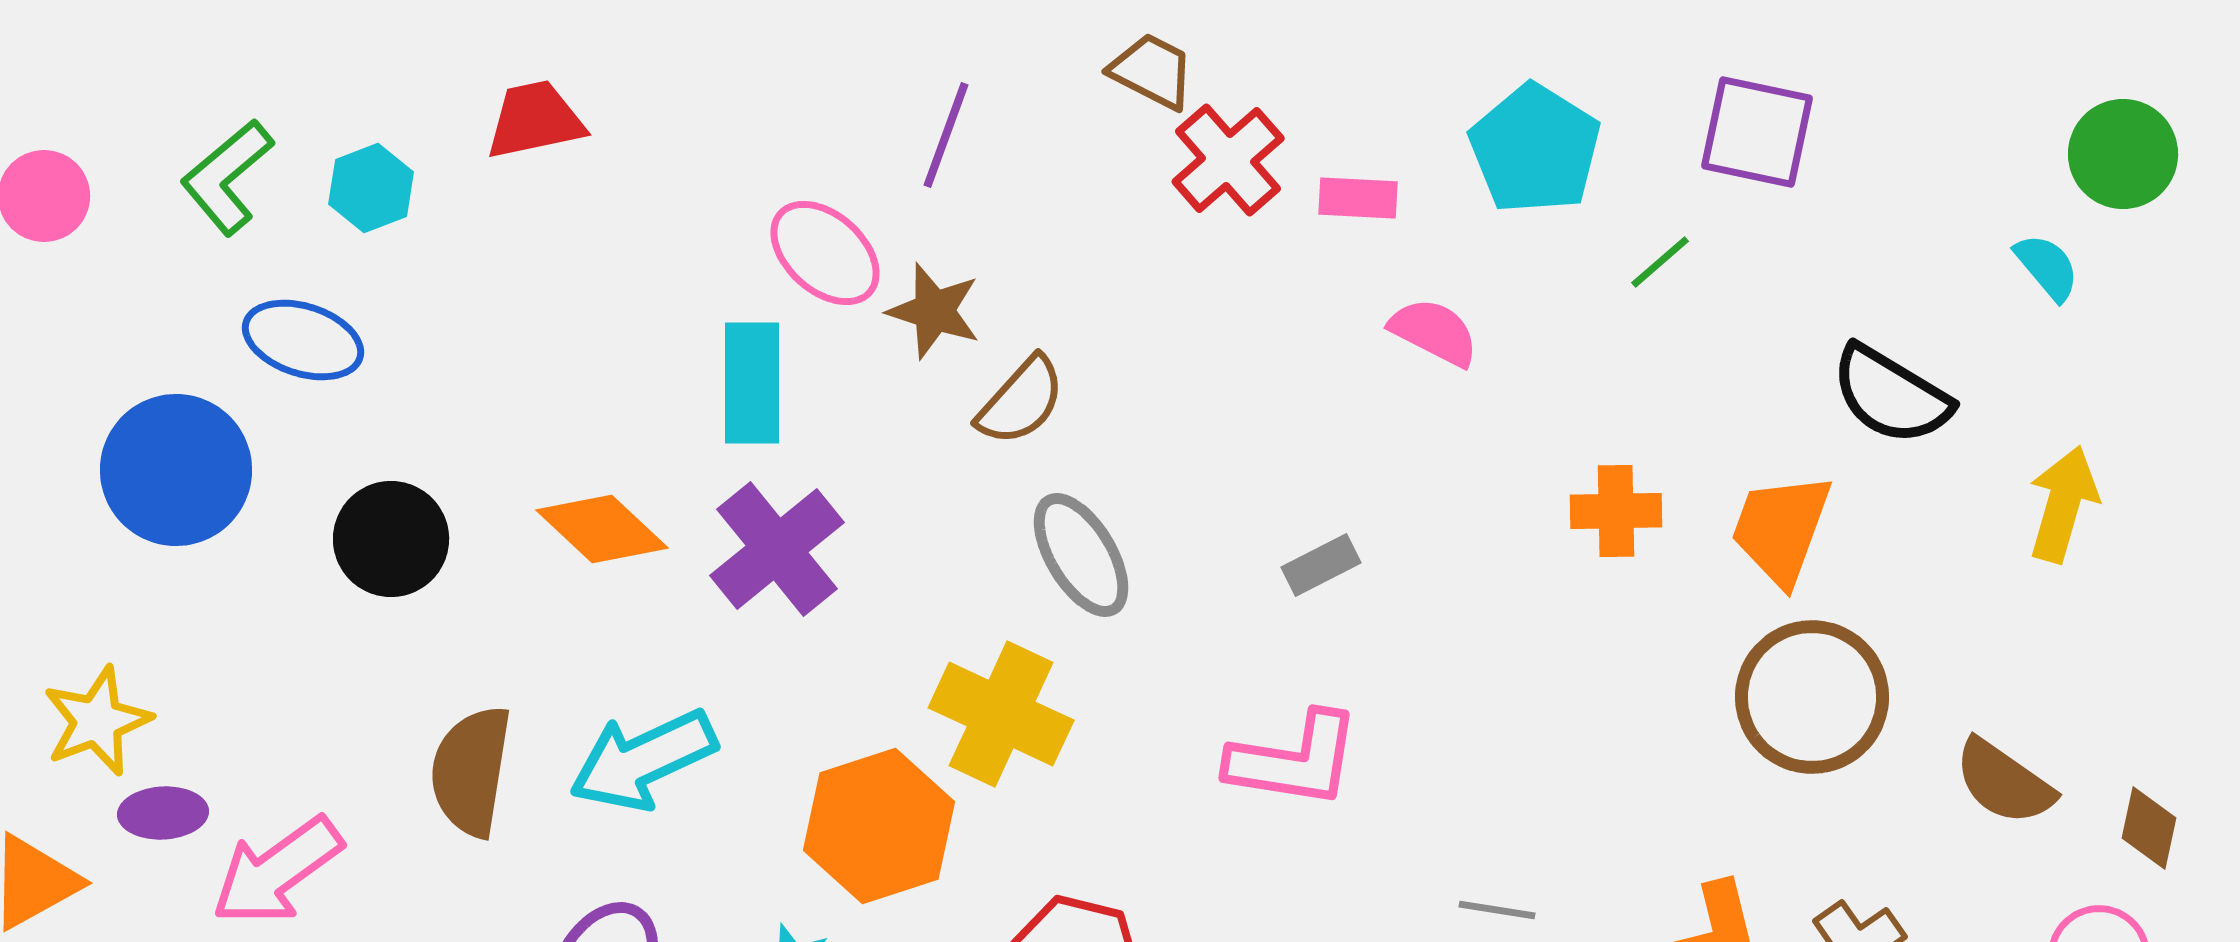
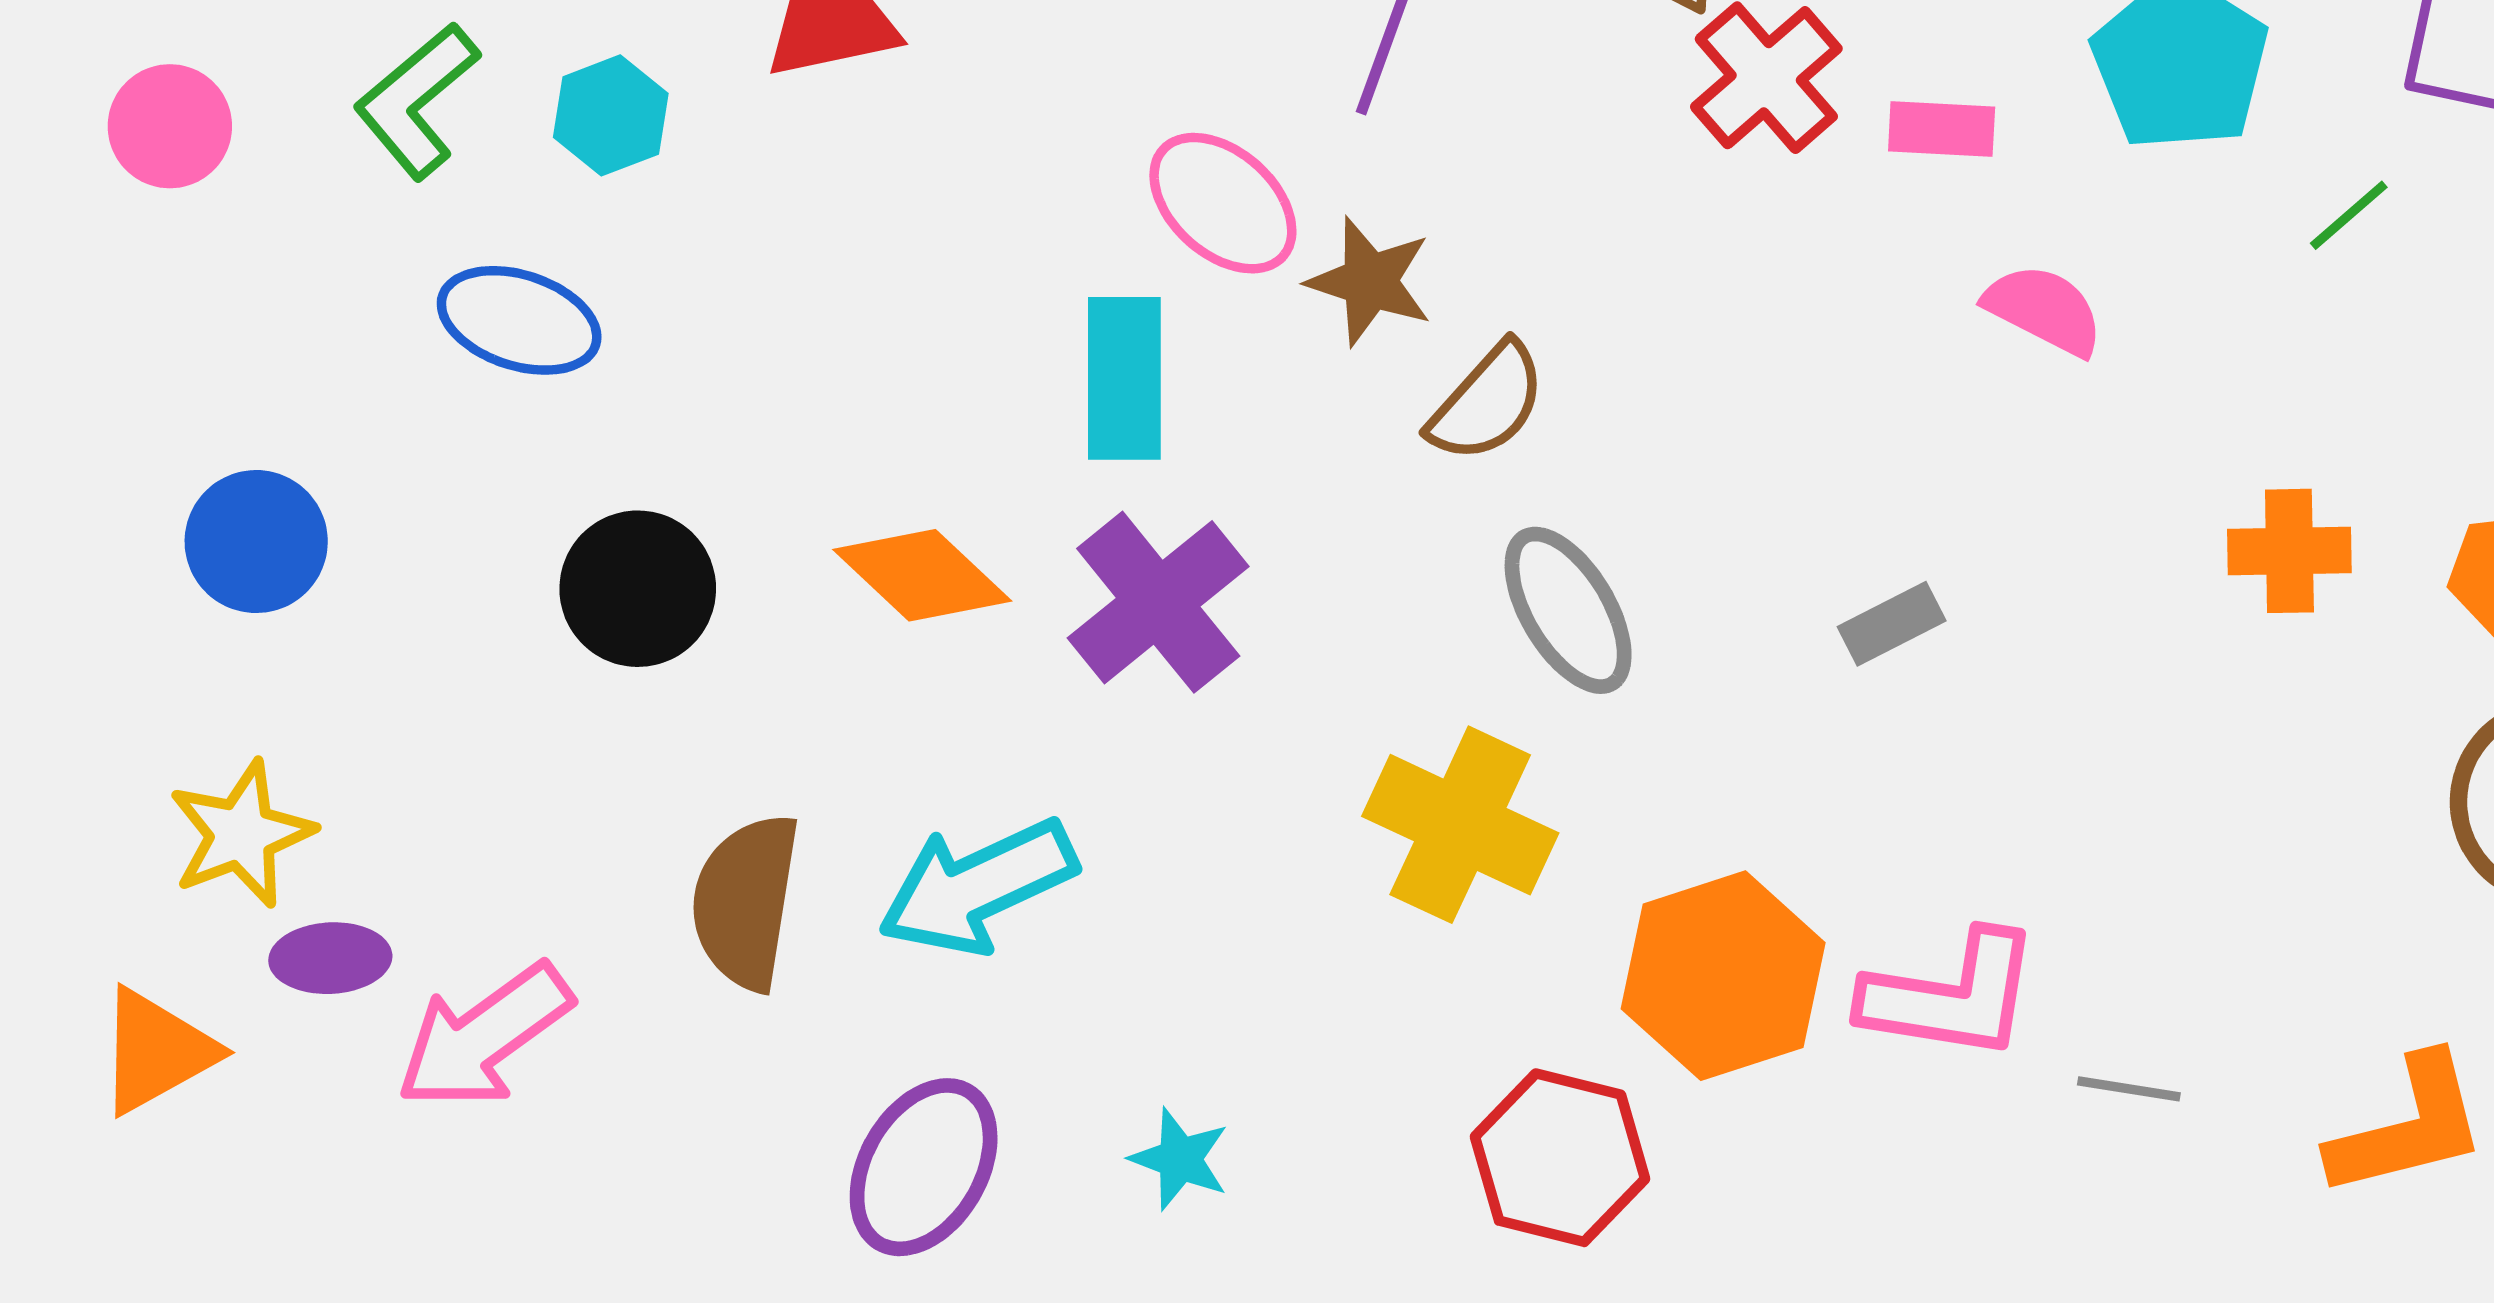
blue circle: (176, 470) -> (256, 542), moved, size x0.7
pink L-shape: (1294, 760) -> (1951, 996), moved
orange hexagon: (879, 826) -> (1723, 976), moved

